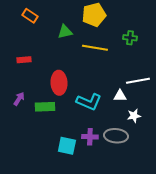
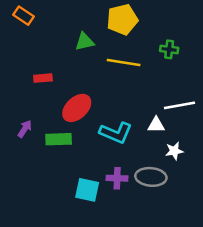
orange rectangle: (30, 16) -> (23, 16), moved
red rectangle: (24, 60) -> (43, 78), moved
red ellipse: (59, 83) -> (77, 108), turned 50

